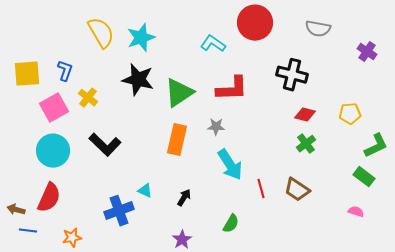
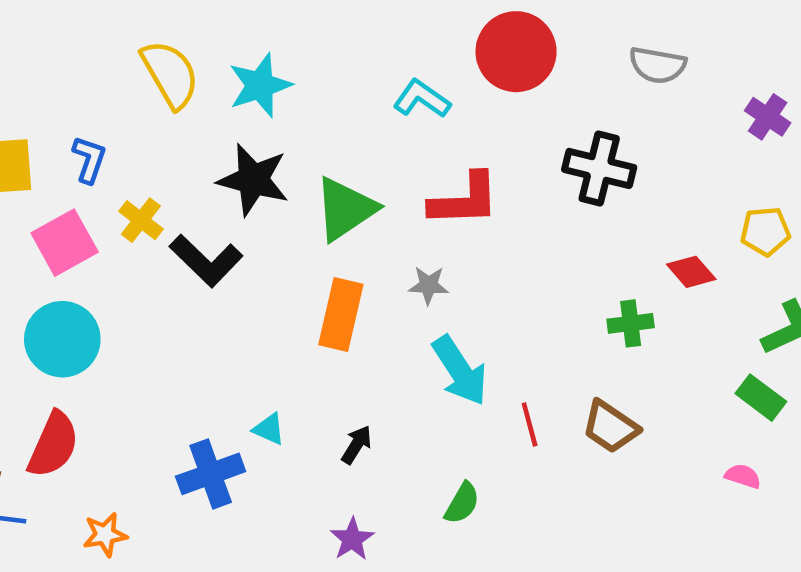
yellow pentagon: (350, 114) -> (765, 231), moved
red diamond: (305, 115) -> (691, 272), moved, turned 35
green cross: (306, 144) -> (631, 323), turned 30
black L-shape: (105, 145) -> (206, 261), moved

